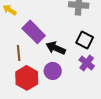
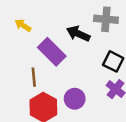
black arrow: (56, 48) -> (78, 34), moved

